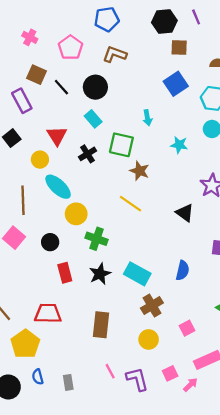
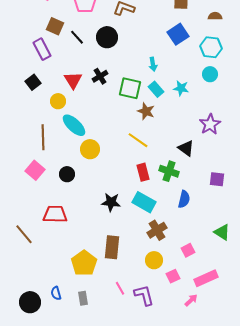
cyan rectangle: (93, 119) -> (156, 89), moved
black cross: (87, 154) -> (100, 76), moved
green cross: (97, 239) -> (169, 171), moved
red rectangle: (65, 273) -> (143, 172), moved
black star: (100, 274) -> (111, 202), turned 30
red trapezoid: (48, 313) -> (55, 214), moved
yellow pentagon: (25, 344) -> (84, 263), moved
pink square: (170, 373) -> (173, 276), moved

